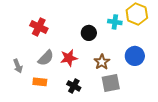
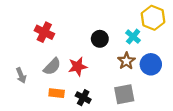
cyan cross: (115, 22) -> (133, 37), moved, turned 32
brown star: (102, 62) -> (126, 61), moved
orange rectangle: (40, 82) -> (57, 93), moved

